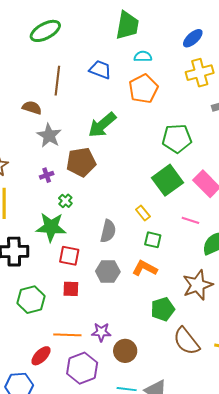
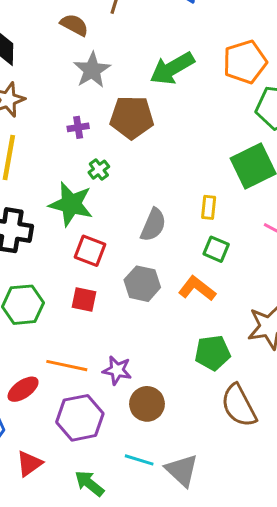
orange pentagon: (143, 89) -> (245, 62), moved
yellow rectangle: (143, 213) -> (209, 207), turned 35

